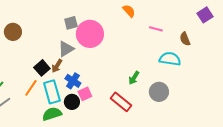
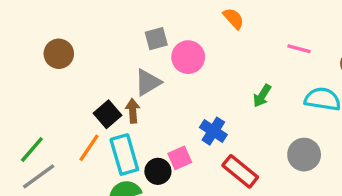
orange semicircle: (129, 11) -> (234, 18), moved
pink circle: (90, 34) -> (188, 57), size x0.7
brown arrow: (57, 66) -> (133, 111), turned 144
green arrow: (134, 78) -> (262, 96), moved
blue cross: (73, 81) -> (213, 131), moved

